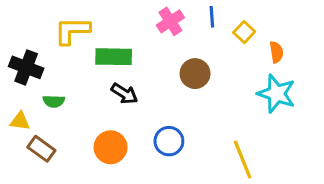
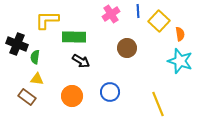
yellow square: (244, 32) -> (159, 21), size x1.5
green semicircle: (54, 101) -> (35, 57), moved, turned 96
yellow triangle: (20, 121) -> (37, 79), moved

